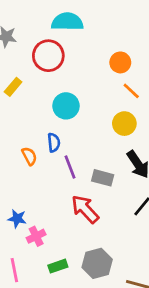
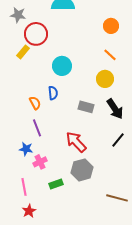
red circle: (48, 56) -> (36, 34), moved
orange circle: (120, 62) -> (111, 26), moved
purple line: (70, 167) -> (37, 128), moved
gray rectangle: (103, 178) -> (86, 107), moved
gray hexagon: (97, 263) -> (82, 170), moved

